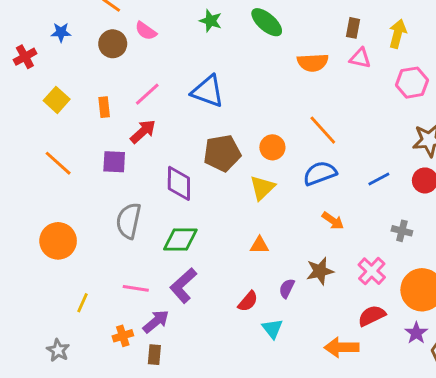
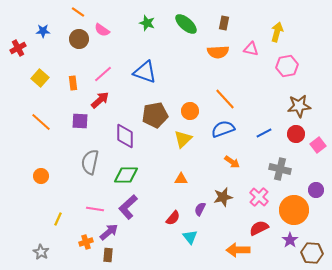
brown rectangle: (353, 28) -> (224, 23), moved
gray cross: (402, 231) -> (280, 169), size x1.5
orange circle: (58, 241) -> (41, 176), size x0.6

